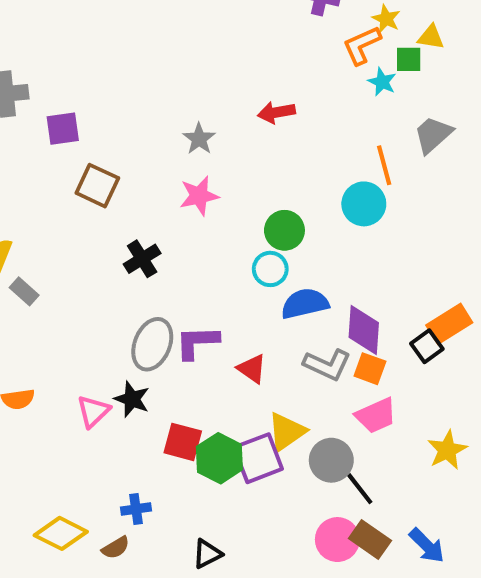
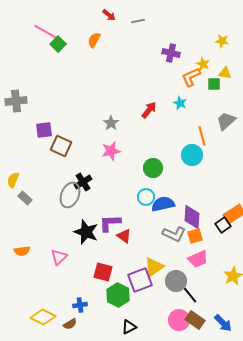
cyan star: (382, 82) -> (180, 103), moved
red arrow: (276, 112) -> (149, 110), turned 138
purple square: (63, 129) -> (44, 130), moved
cyan circle: (270, 269) -> (146, 197), moved
gray ellipse: (152, 344) -> (70, 195), moved
red triangle: (252, 369) -> (124, 236), moved
orange square: (370, 369) -> (195, 236), turned -35
black star: (132, 399) -> (86, 232), moved, size x1.4
green hexagon: (219, 458) -> (118, 295), moved
black triangle: (207, 554) -> (129, 327), moved

